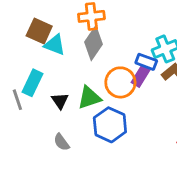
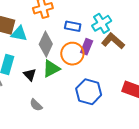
gray diamond: (93, 43) -> (46, 44), moved
blue rectangle: (146, 62) -> (73, 26), moved
blue hexagon: (110, 125) -> (89, 92), moved

